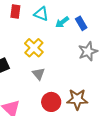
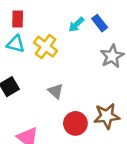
cyan triangle: (41, 14) -> (16, 44), moved
yellow cross: (34, 48) -> (46, 47), moved

